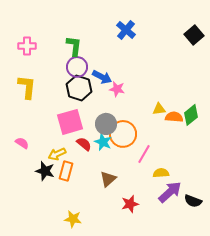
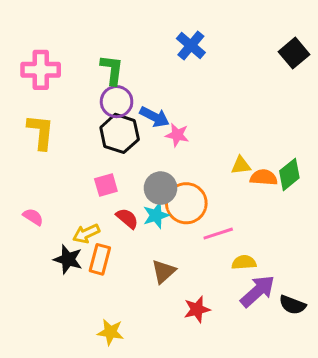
pink cross: (27, 46) -> (41, 70), size x1.4
pink square: (70, 122) -> (106, 185), size x0.6
cyan star: (103, 142) -> (156, 215), turned 30
pink line: (144, 154) -> (218, 234), turned 42

